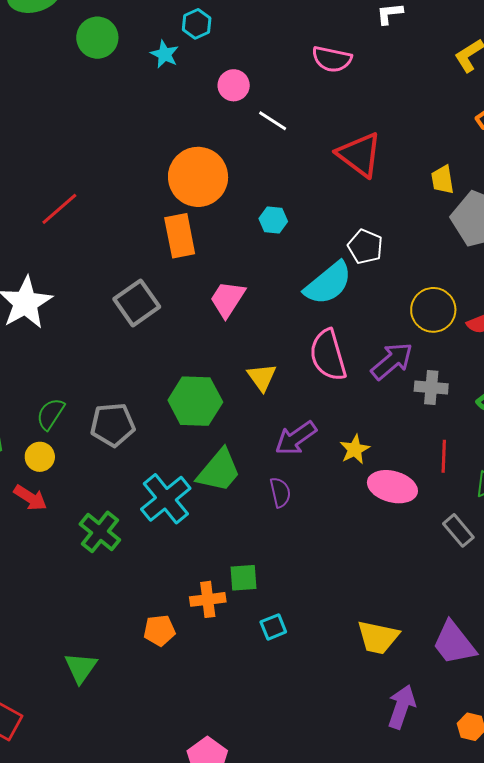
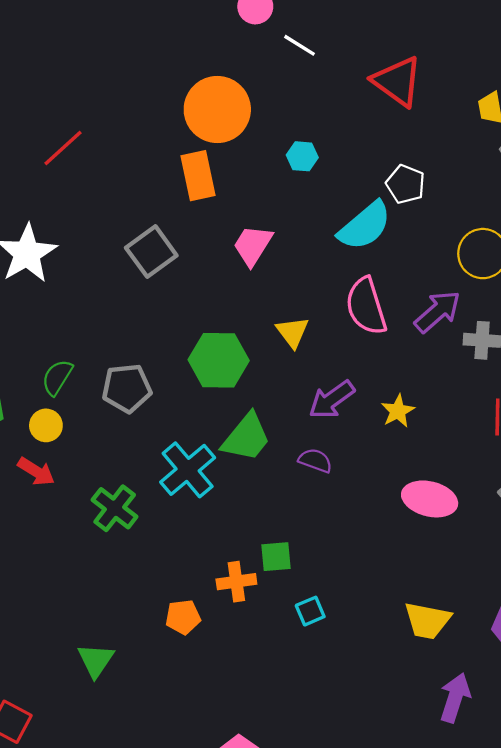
pink ellipse: (392, 487) -> (430, 499), moved
purple semicircle: (280, 492) -> (315, 461), turned -56

